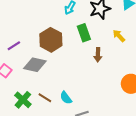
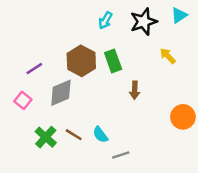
green rectangle: (84, 33) -> (113, 61), moved
brown arrow: (98, 55) -> (135, 90), moved
gray diamond: (35, 65) -> (61, 93), turned -35

